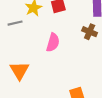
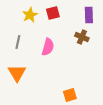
gray line: (15, 23) -> (18, 42), moved, turned -64

